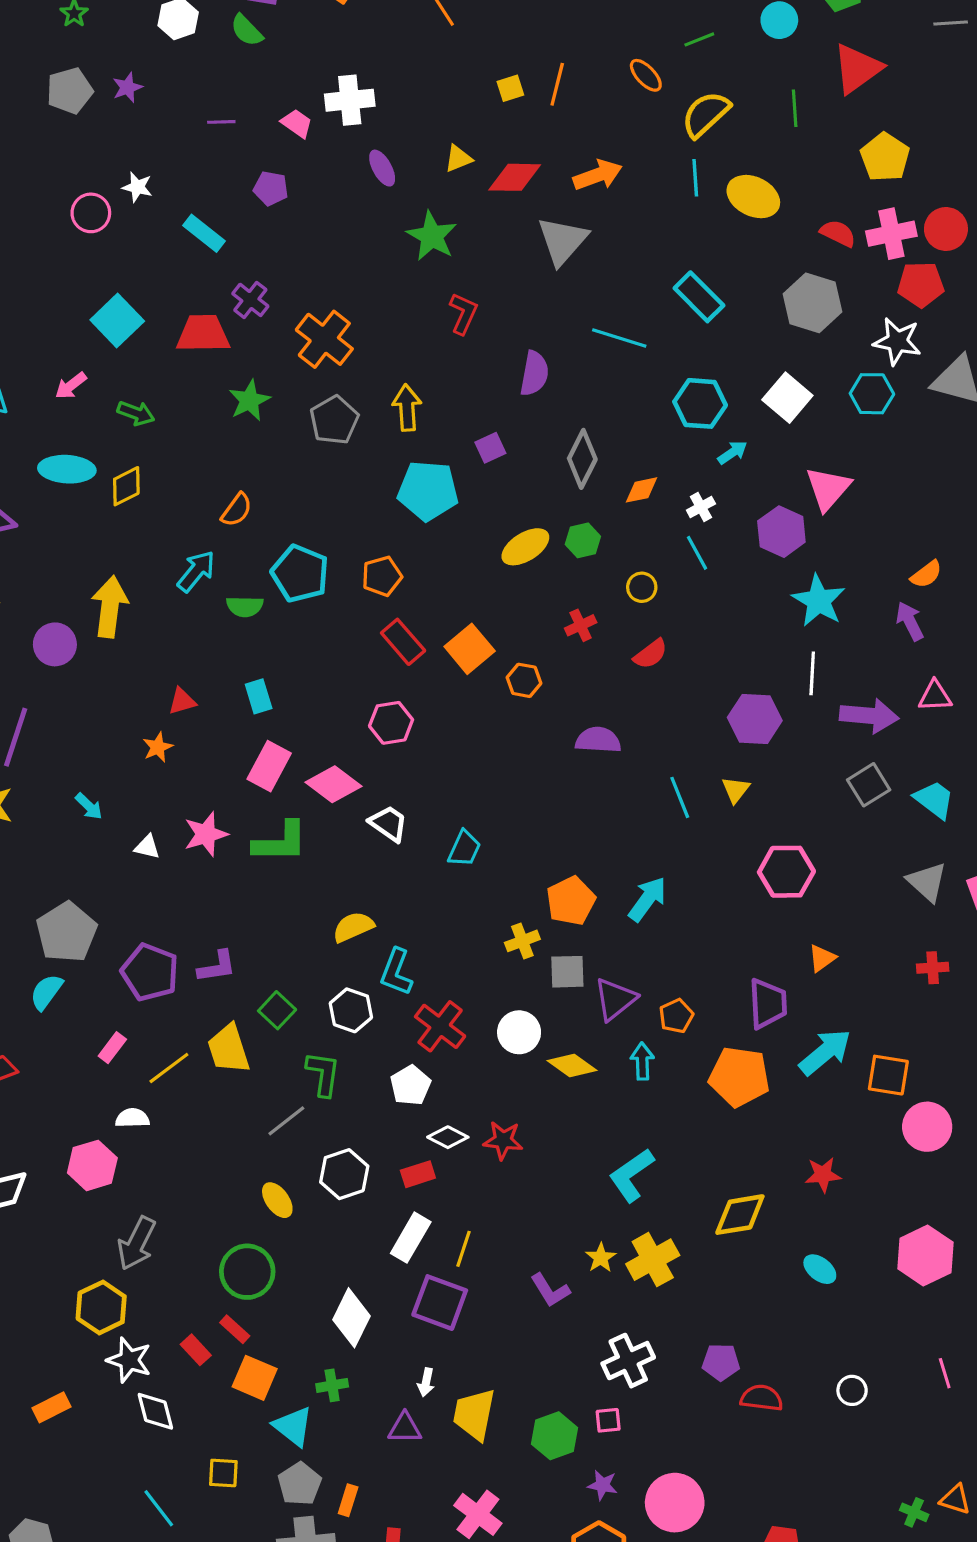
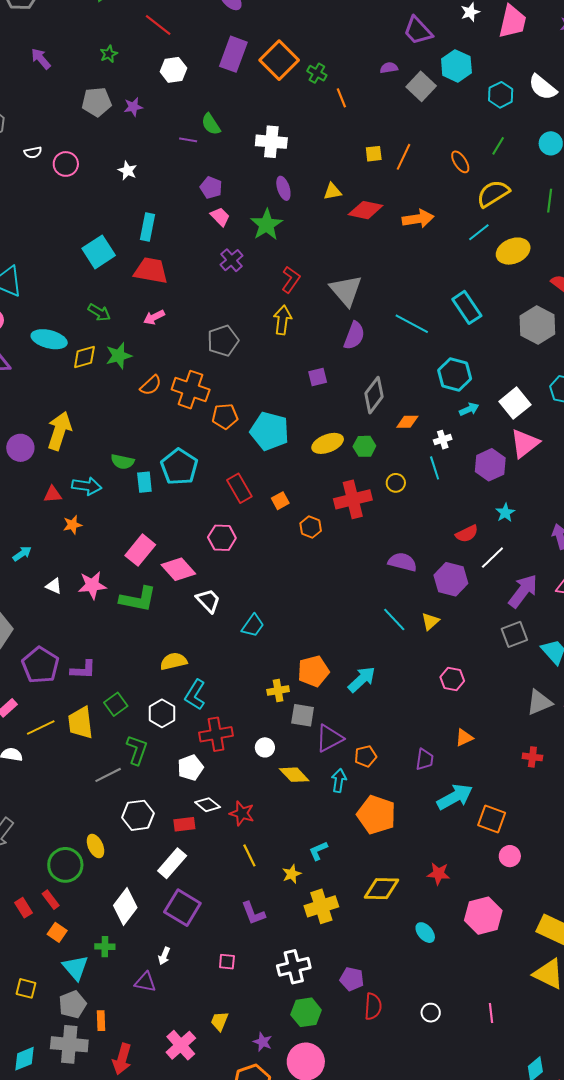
green semicircle: (247, 30) -> (211, 124), moved
green line: (699, 39) -> (498, 146), turned -48
pink trapezoid: (297, 123) -> (220, 217), moved
cyan line: (695, 178) -> (479, 232), turned 45
yellow ellipse: (753, 197) -> (513, 251), turned -60
pink circle: (91, 213) -> (66, 164), moved
cyan rectangle: (204, 233) -> (148, 227), moved, turned 52
green star: (432, 236) -> (266, 225), moved
gray triangle: (562, 241) -> (346, 290), moved, turned -33
purple cross: (250, 300) -> (232, 260), moved
red L-shape: (463, 313) -> (291, 280), moved
orange cross: (324, 339) -> (191, 390), moved, turned -30
pink arrow: (71, 386) -> (154, 317), moved
white square: (787, 398) -> (515, 403), moved
green star: (249, 400) -> (119, 356), moved
yellow arrow: (407, 408) -> (282, 320), moved
cyan pentagon: (428, 491) -> (270, 431), moved
cyan arrow: (196, 571) -> (87, 486), moved, turned 48
cyan pentagon: (300, 574) -> (179, 467), moved
orange pentagon: (382, 576) -> (225, 416), moved
cyan star: (819, 601) -> (505, 513), size x0.6
green semicircle: (245, 606) -> (122, 462), moved
red cross: (581, 625) -> (353, 499), size x1.8
orange square: (470, 649) -> (280, 501), size x0.6
red semicircle: (650, 654) -> (467, 534), moved
white line: (812, 673) -> (492, 558), turned 32
cyan rectangle: (259, 696) -> (144, 482), moved
red triangle: (182, 701) -> (53, 494), moved
purple arrow: (869, 716) -> (523, 591), turned -69
purple semicircle: (598, 740) -> (402, 562), moved
cyan line: (680, 797) -> (394, 619), turned -32
cyan arrow: (89, 806) -> (22, 554), turned -90
pink hexagon: (786, 872) -> (452, 679), size x0.7
gray triangle: (927, 882) -> (539, 702), turned 44
purple trapezoid: (768, 1004) -> (425, 759), size x0.7
red cross: (440, 1026) -> (216, 734), turned 32
white circle: (519, 1032) -> (265, 747), size x0.7
orange pentagon: (739, 1077) -> (376, 815), moved
pink circle: (927, 1127) -> (510, 856), size x0.7
cyan L-shape: (631, 1175) -> (318, 851), size x0.6
yellow ellipse: (277, 1200) -> (95, 846), moved
yellow line: (463, 1249) -> (249, 855), moved, turned -55
pink hexagon: (925, 1256) -> (483, 916), moved
yellow star: (601, 1258) -> (292, 874), moved
orange square: (255, 1378) -> (57, 932), size x0.7
red semicircle: (762, 1398) -> (373, 1006), turned 76
yellow trapezoid: (474, 1414) -> (220, 1021), moved, size x0.6
pink square: (608, 1420) -> (227, 962), moved
green hexagon: (554, 1436) -> (306, 1012), moved
orange rectangle: (348, 1500) -> (101, 1021), turned -30

